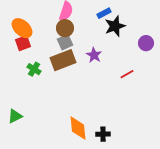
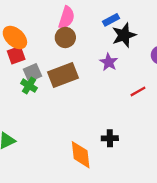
gray square: (65, 42) -> (33, 73), moved
purple star: (94, 55) -> (109, 62), moved
black cross: (103, 134) -> (110, 138), moved

